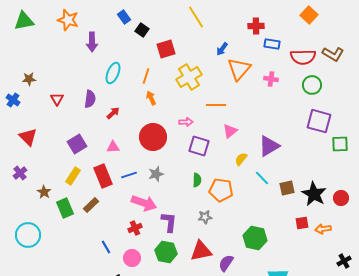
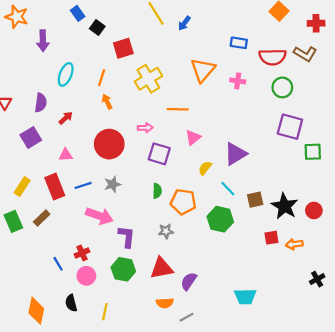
red cross: (256, 26) -> (316, 23), moved
blue arrow: (222, 49) -> (184, 23), moved
purple square: (77, 144) -> (31, 138), moved
red cross: (135, 228) -> (82, 253), moved
green hexagon: (255, 238) -> (220, 219), moved

